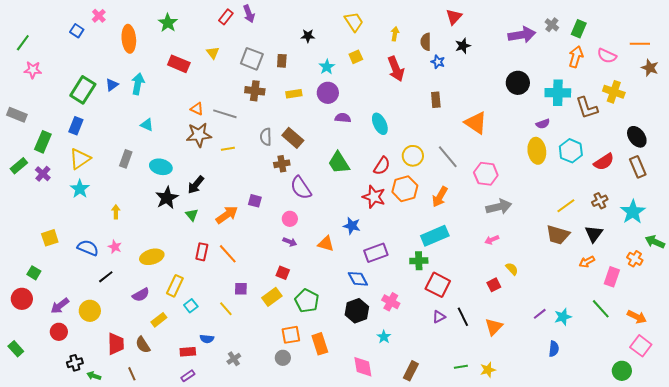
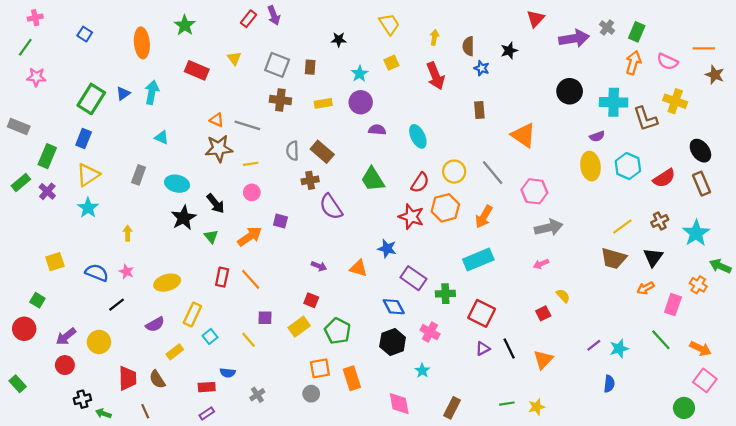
pink cross: (99, 16) -> (35, 18), moved, turned 32
red triangle: (454, 17) -> (536, 19), moved
black arrow: (196, 185) -> (216, 203), turned -78
pink circle: (290, 219) -> (252, 192), moved
purple rectangle: (376, 253) -> (413, 278), turned 55
green cross: (419, 261) -> (445, 294), moved

